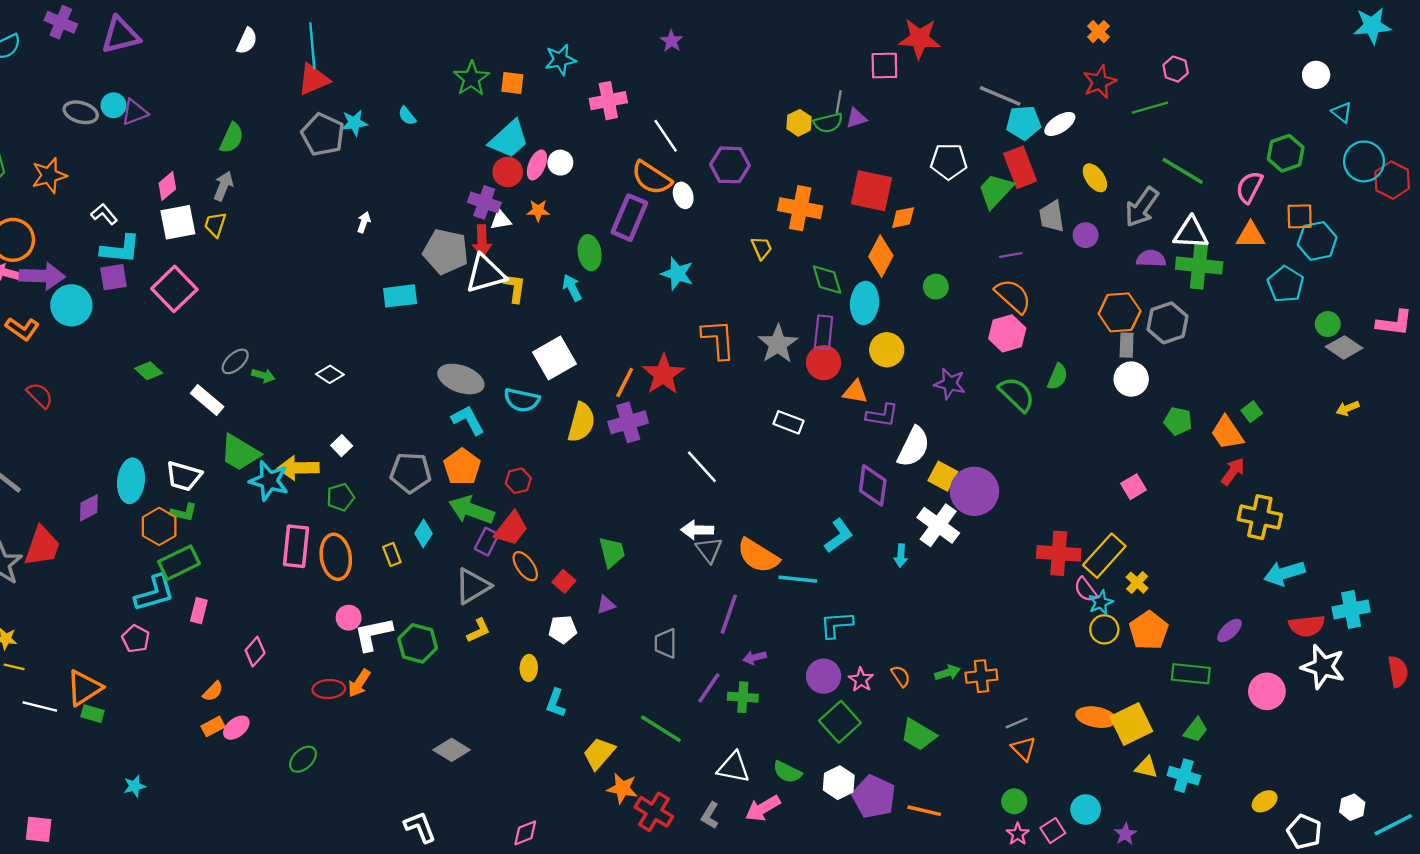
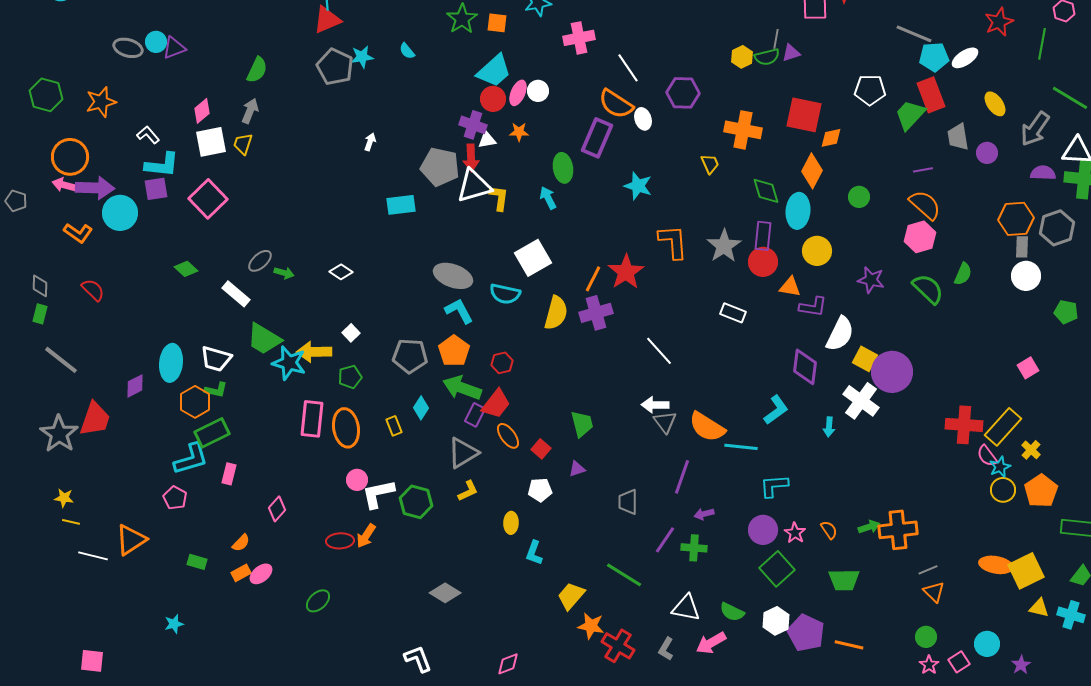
green line: (1150, 108) -> (1042, 44), turned -64
orange cross: (981, 676) -> (898, 530), size x1.4
green rectangle: (92, 714) -> (197, 562), moved
green trapezoid: (918, 735) -> (844, 580), turned -32

